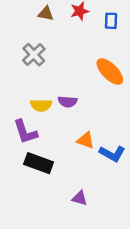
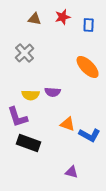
purple triangle: (80, 198) -> (72, 172), moved

